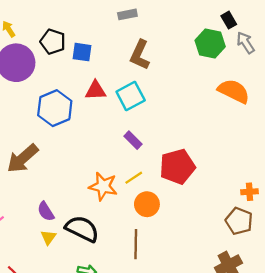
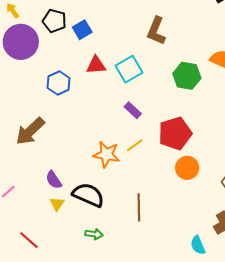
green hexagon: (210, 43) -> (187, 76), moved
blue square: (82, 52) -> (82, 30), turned -36
brown L-shape: (140, 55) -> (156, 31), moved
blue hexagon: (55, 108) -> (59, 83), size x0.7
orange circle: (147, 204) -> (187, 168), moved

